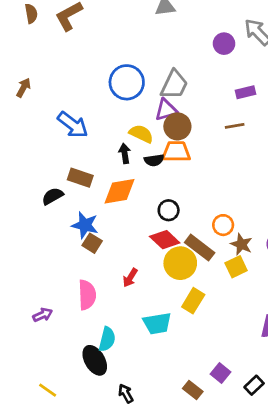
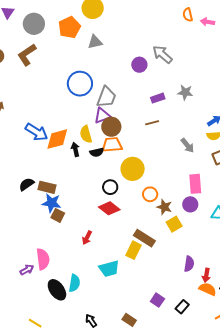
blue circle: (127, 82) -> (80, 84), moved
yellow semicircle: (141, 134) -> (86, 134), turned -126
brown rectangle: (80, 178) -> (47, 187), moved
orange diamond: (119, 191) -> (57, 139), moved
brown rectangle: (200, 248) -> (144, 238), moved
yellow circle: (180, 263) -> (133, 169), moved
yellow square: (236, 267) -> (174, 224), moved
pink semicircle: (87, 295) -> (43, 259), moved
black ellipse: (95, 360) -> (57, 290), moved
brown rectangle: (193, 390) -> (129, 320), moved

